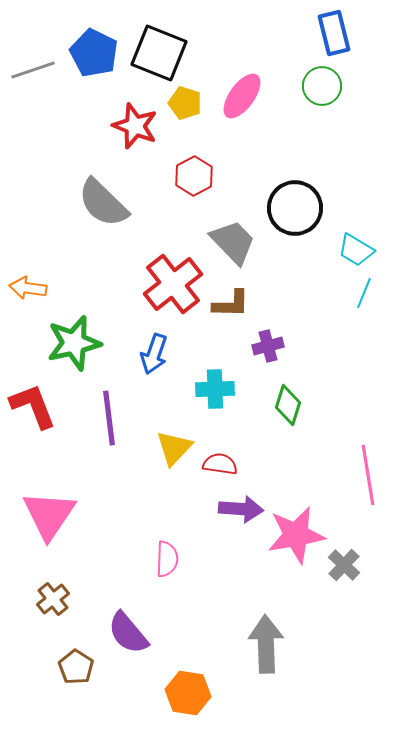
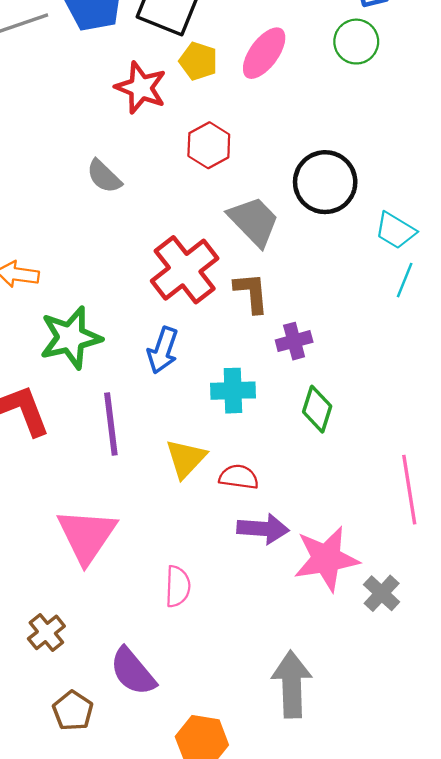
gray semicircle: (103, 203) -> (104, 176), size x0.6
brown L-shape: (231, 304) -> (251, 293), turned -96
pink triangle: (49, 515) -> (87, 536), moved

